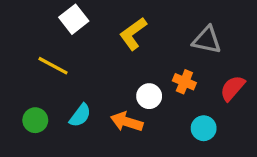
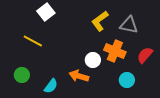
yellow L-shape: (133, 34) -> (100, 21), moved
orange cross: (184, 82) -> (115, 51), size x1.5
cyan semicircle: (80, 115) -> (51, 86), moved

